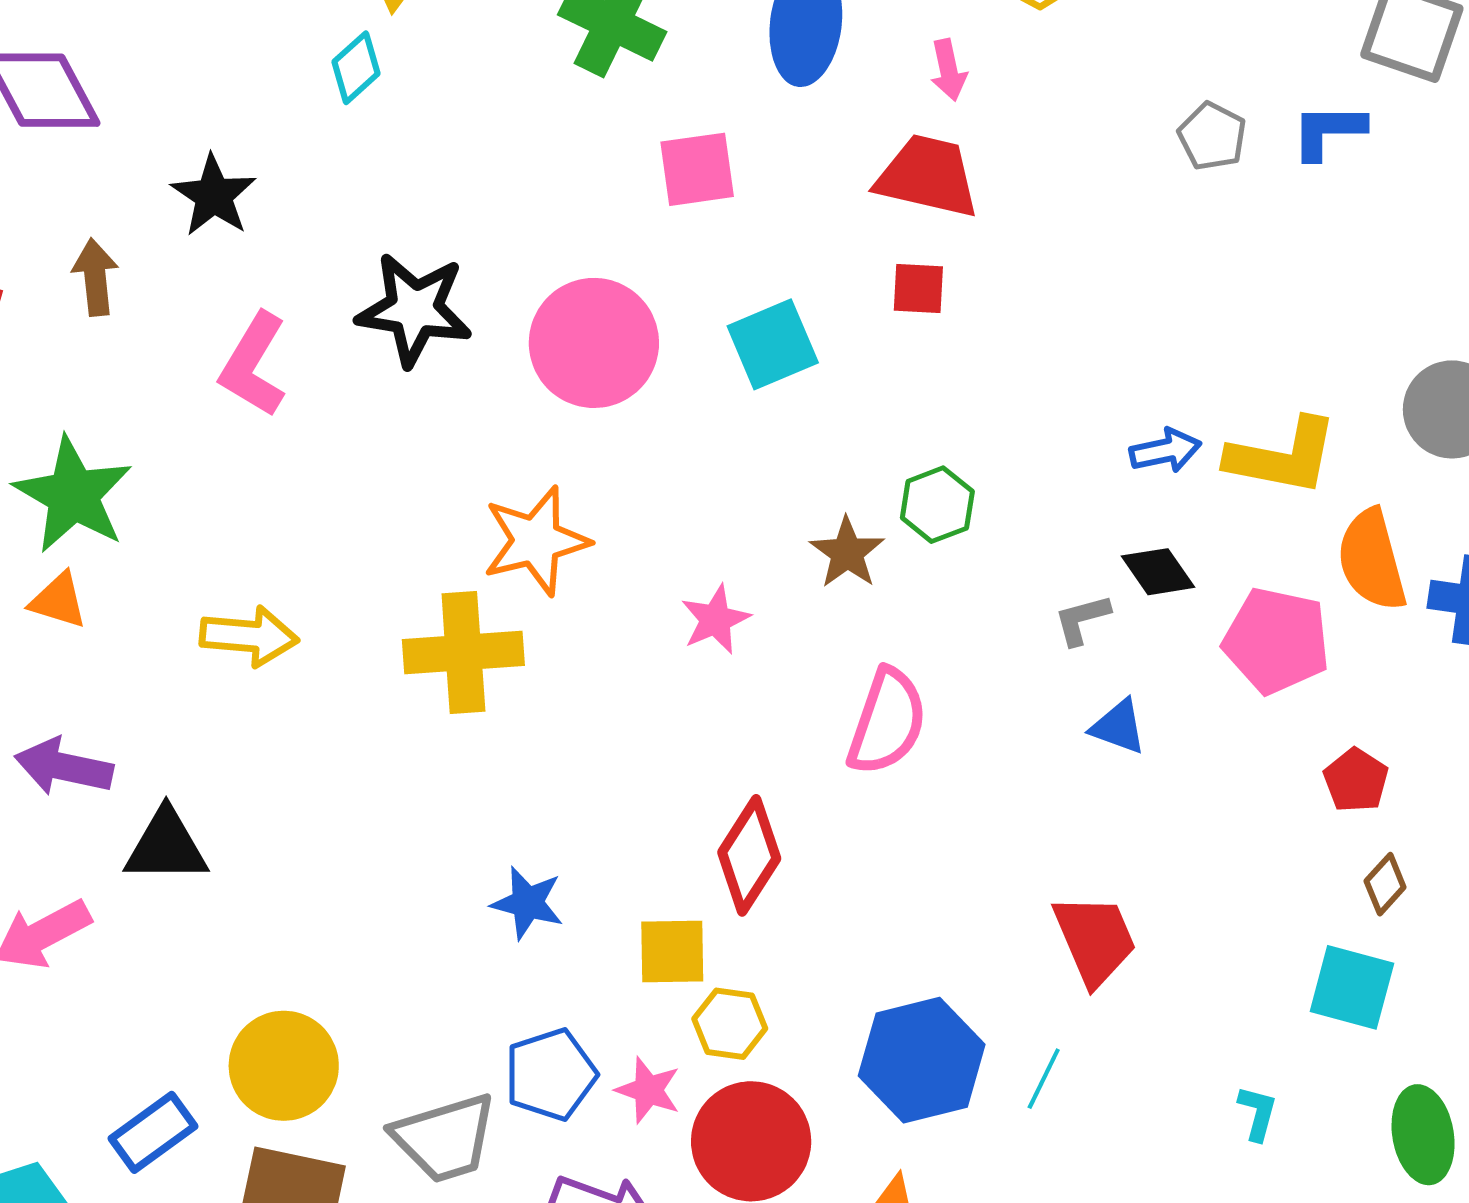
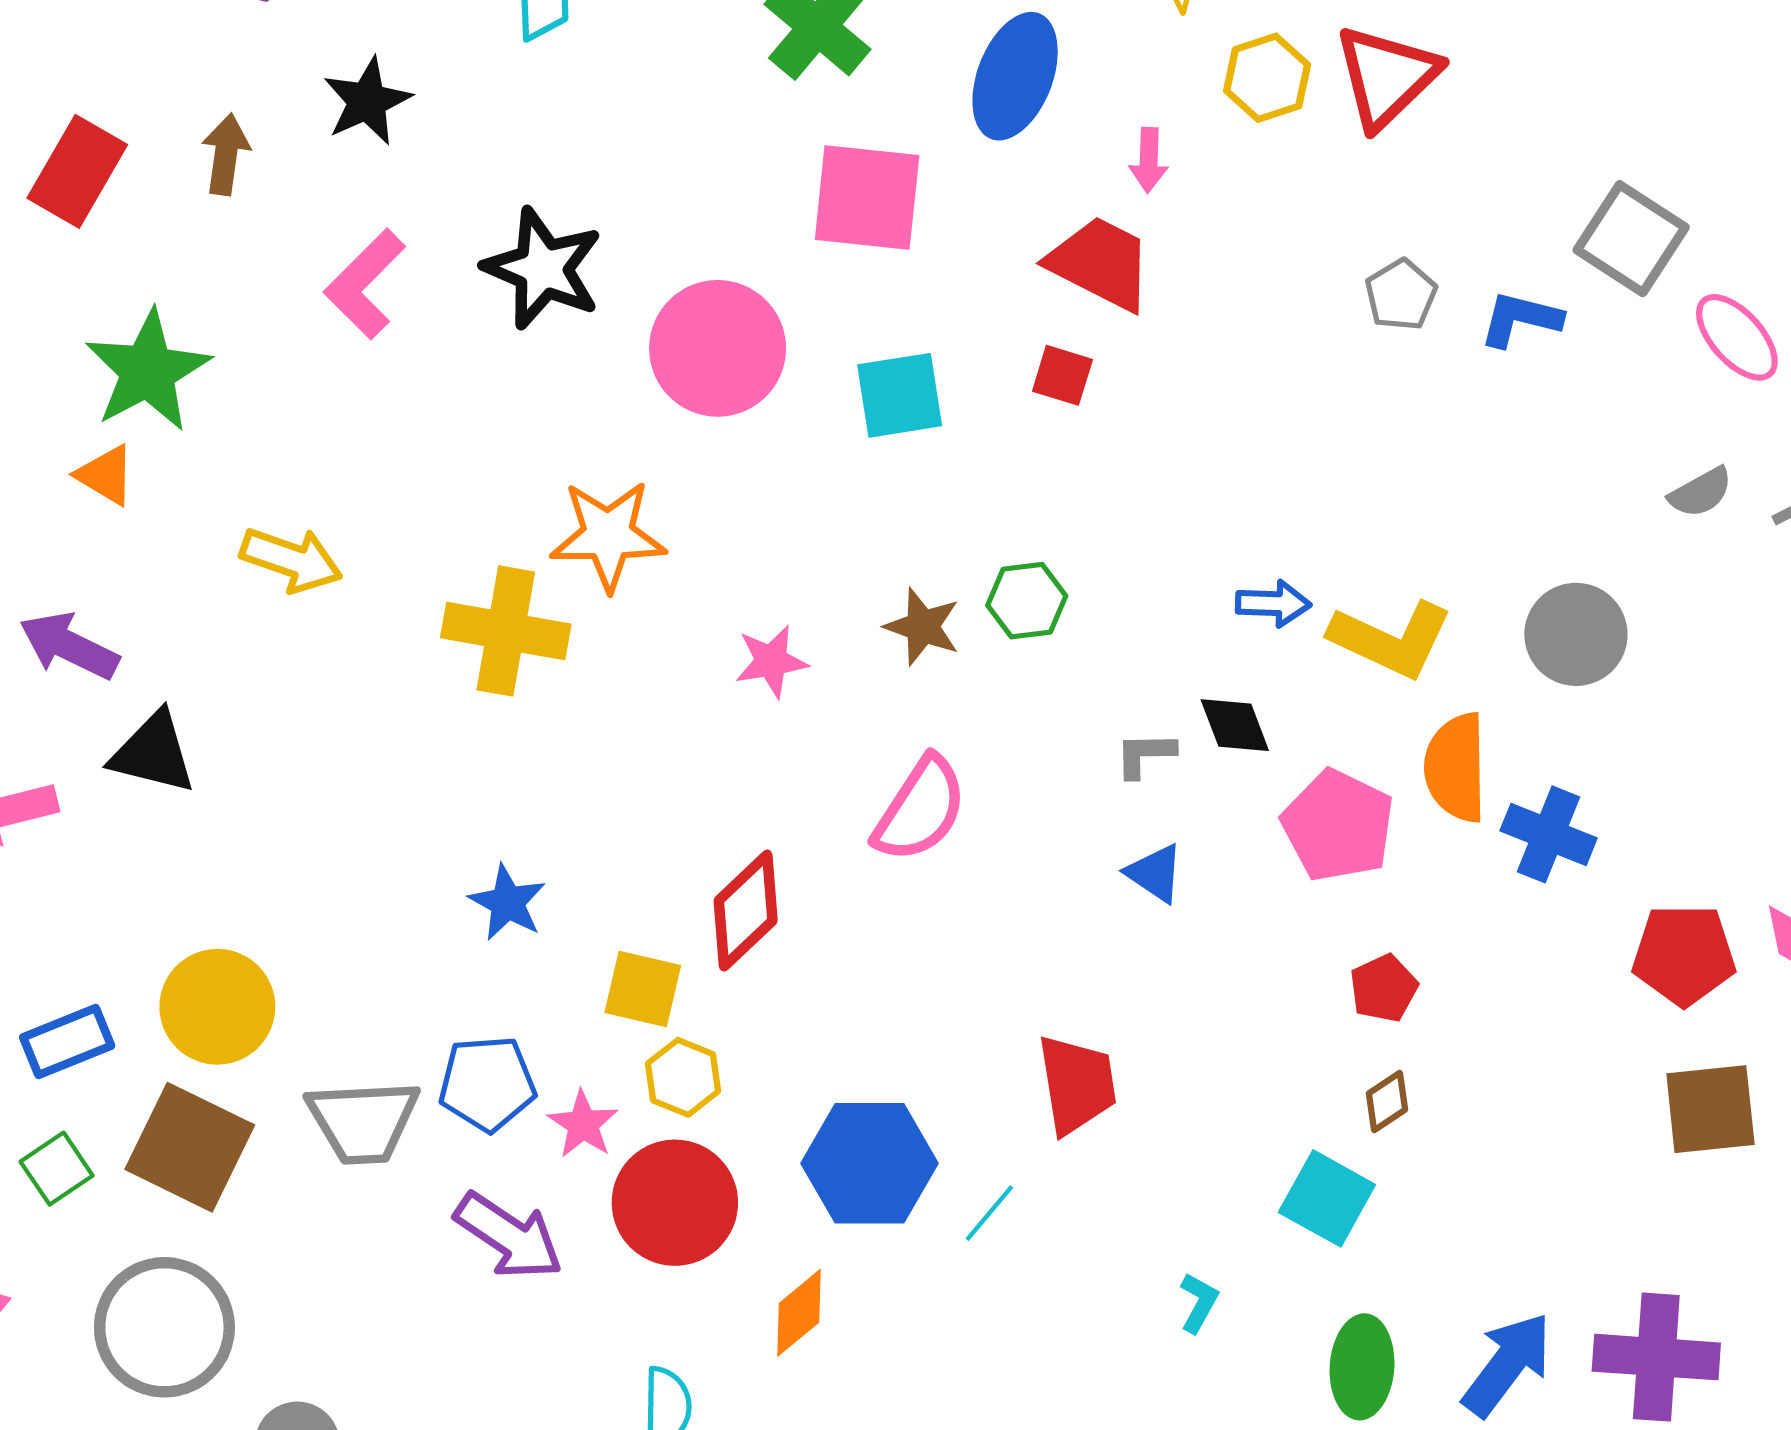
pink square: (697, 169) -> (867, 197), size x1.4
brown star: (847, 553) -> (923, 627), turned -30

